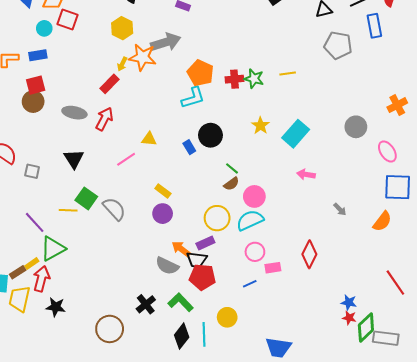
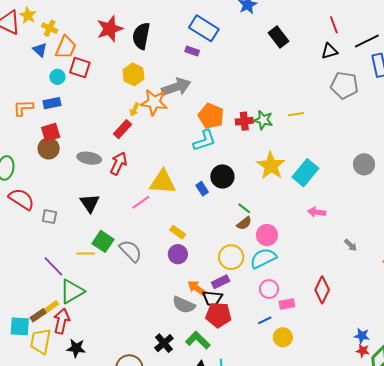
yellow star: (260, 126) -> (271, 166), size x1.6
yellow triangle: (149, 139) -> (163, 182), size x1.8
yellow circle: (227, 317) -> (283, 337), moved

